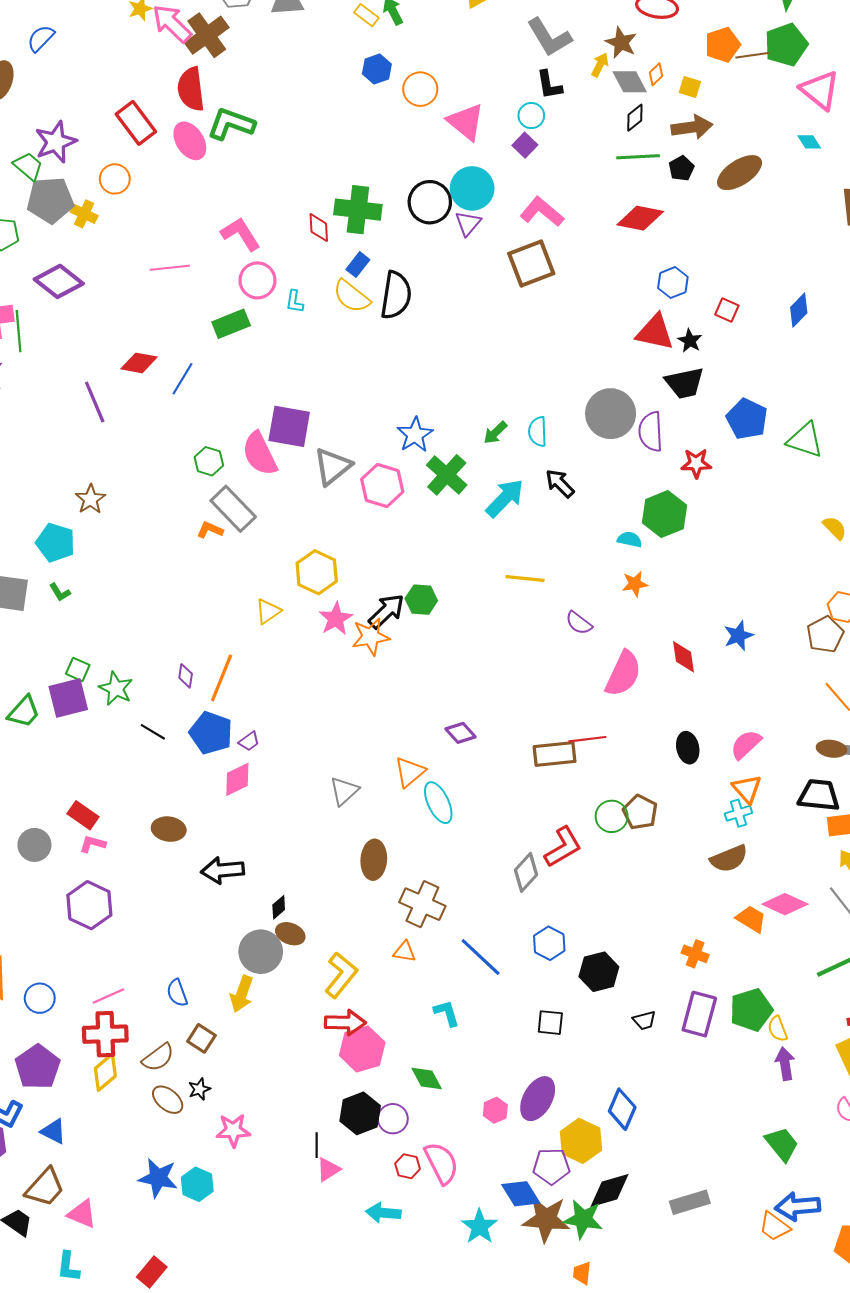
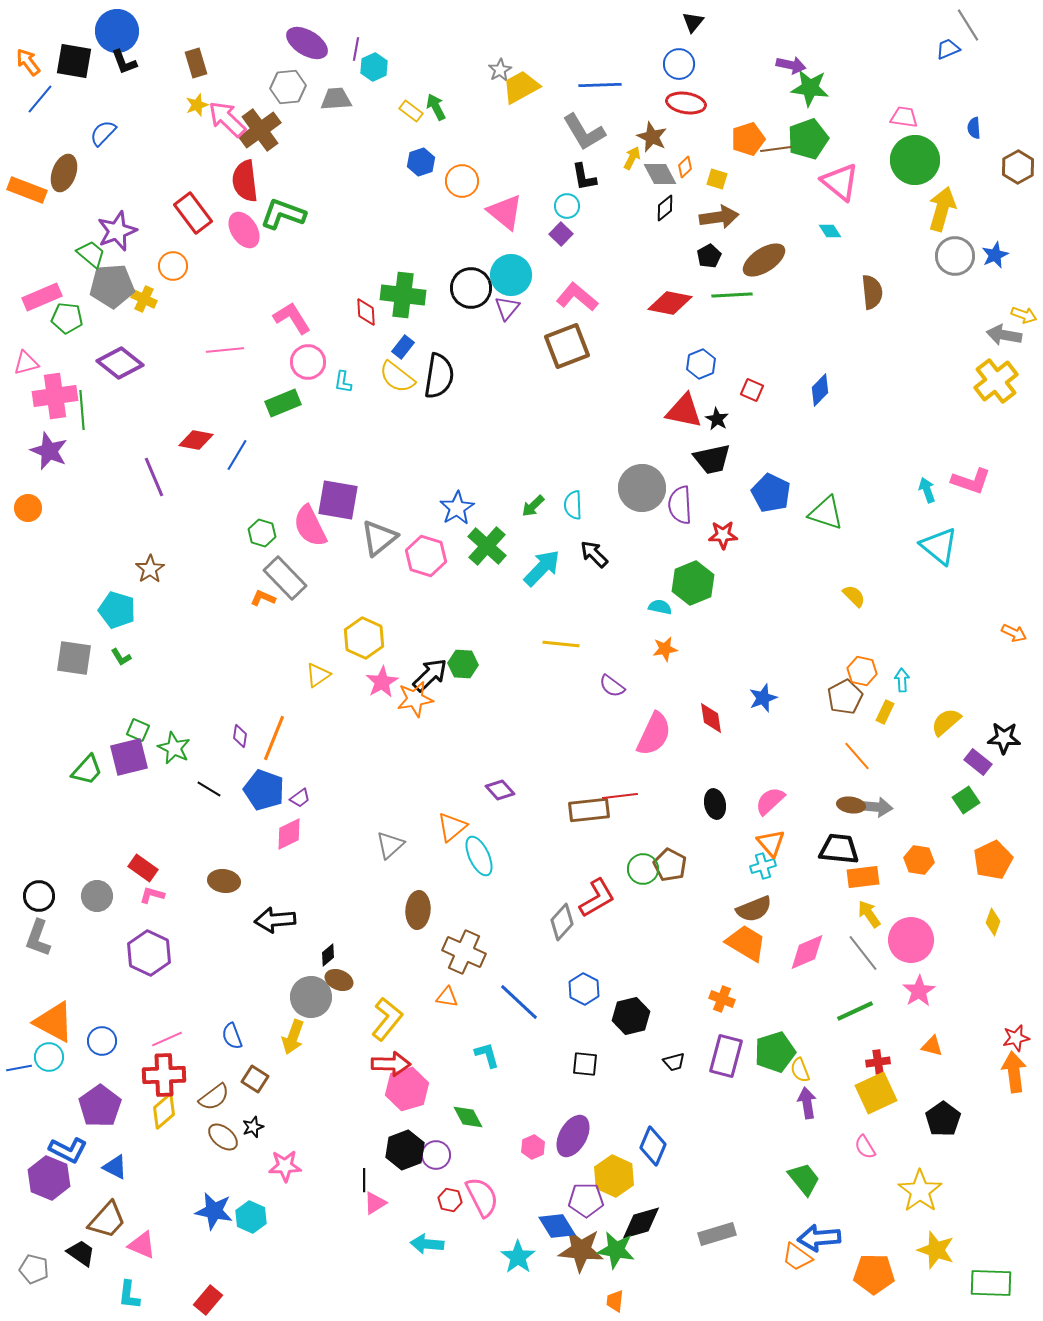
green line: (638, 157) -> (732, 295), moved
pink diamond: (785, 904) -> (807, 952), turned -48
orange trapezoid: (751, 919) -> (746, 943), moved, size x1.4

